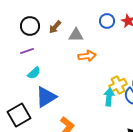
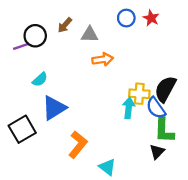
black circle: (30, 26) -> (35, 36), moved
purple line: (27, 51) -> (21, 46), moved
yellow cross: (118, 85) -> (139, 94), turned 30

